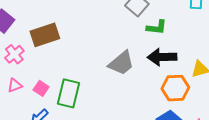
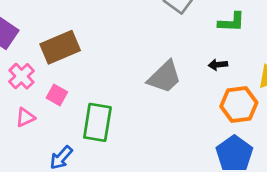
green L-shape: (157, 27) -> (232, 22), moved
black arrow: (162, 57) -> (218, 65), size x0.5
pink square: (41, 88) -> (57, 95), moved

